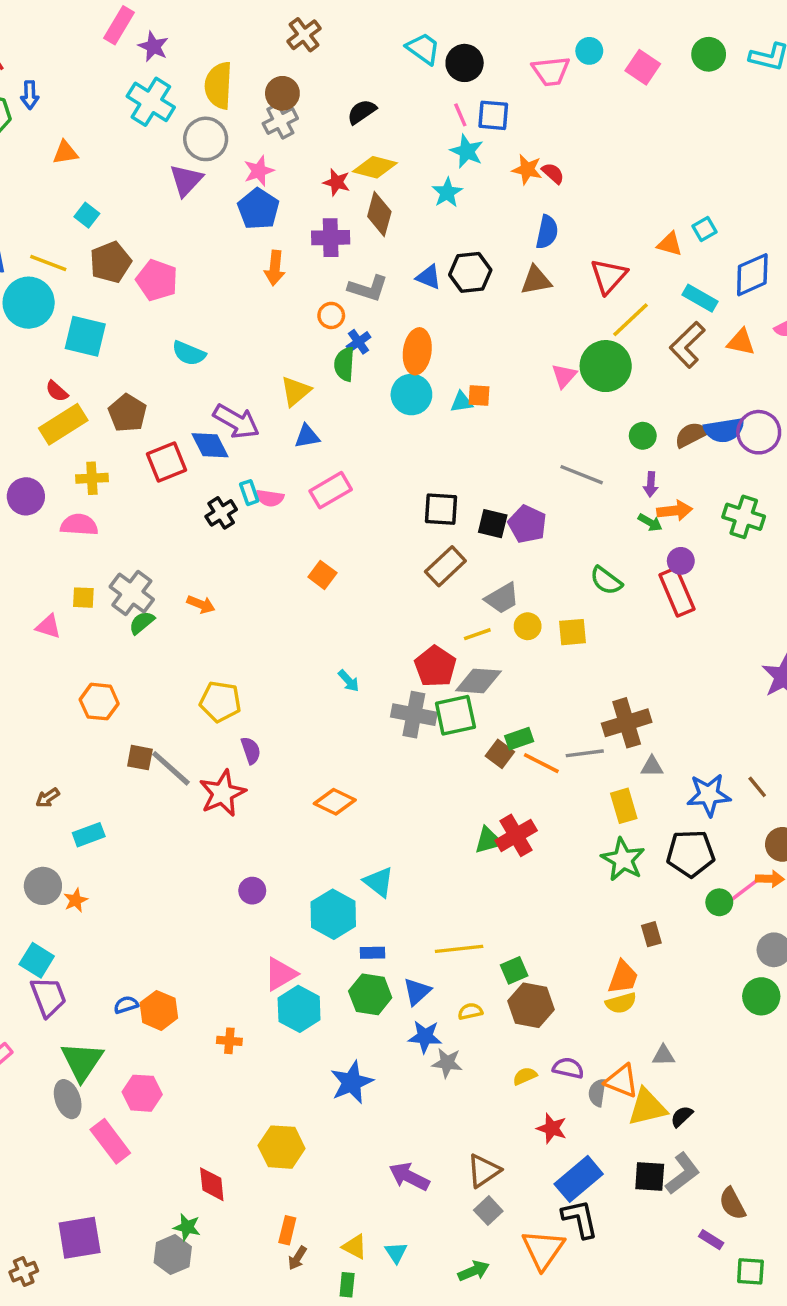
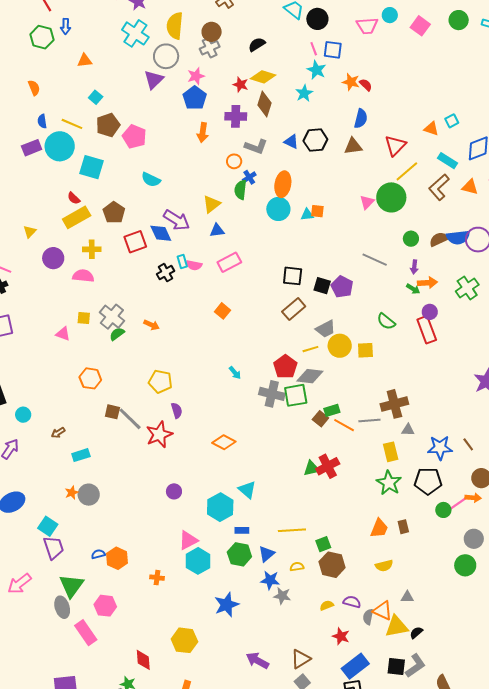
green cross: (744, 517) -> (467, 288), turned 35
yellow circle: (528, 626) -> (340, 346), size x1.5
gray circle: (43, 886) -> (89, 495), moved
orange trapezoid: (623, 977) -> (379, 528), moved

